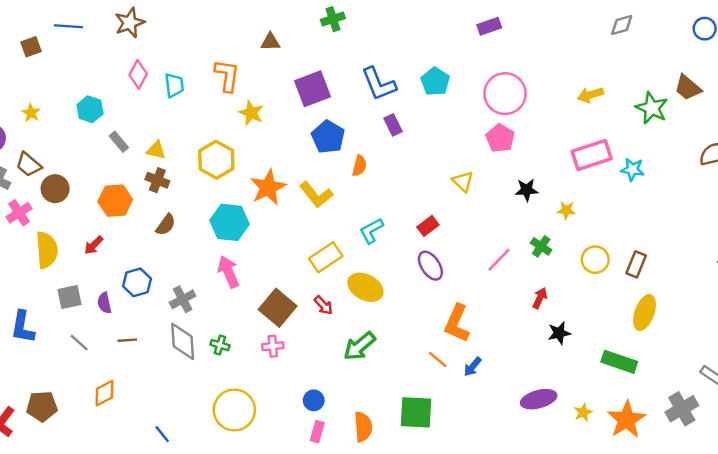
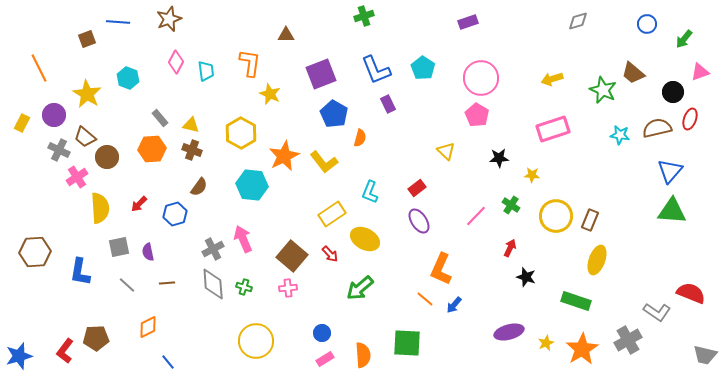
green cross: (333, 19) -> (364, 16), moved
cyan hexagon: (90, 109) -> (128, 78), moved
yellow star: (31, 113) -> (87, 94), size x1.8
cyan star: (632, 169) -> (620, 135), moved
orange hexagon: (115, 201) -> (152, 149), moved
cyan L-shape: (371, 231) -> (370, 192), turned -40
yellow circle: (595, 260) -> (556, 216), size x1.4
pink arrow: (228, 272) -> (243, 239), moved
blue hexagon: (137, 282) -> (175, 214), moved
black star: (559, 333) -> (526, 277), turned 30
pink rectangle: (317, 432) -> (325, 359), turned 42
blue line: (162, 434) -> (168, 362), moved

